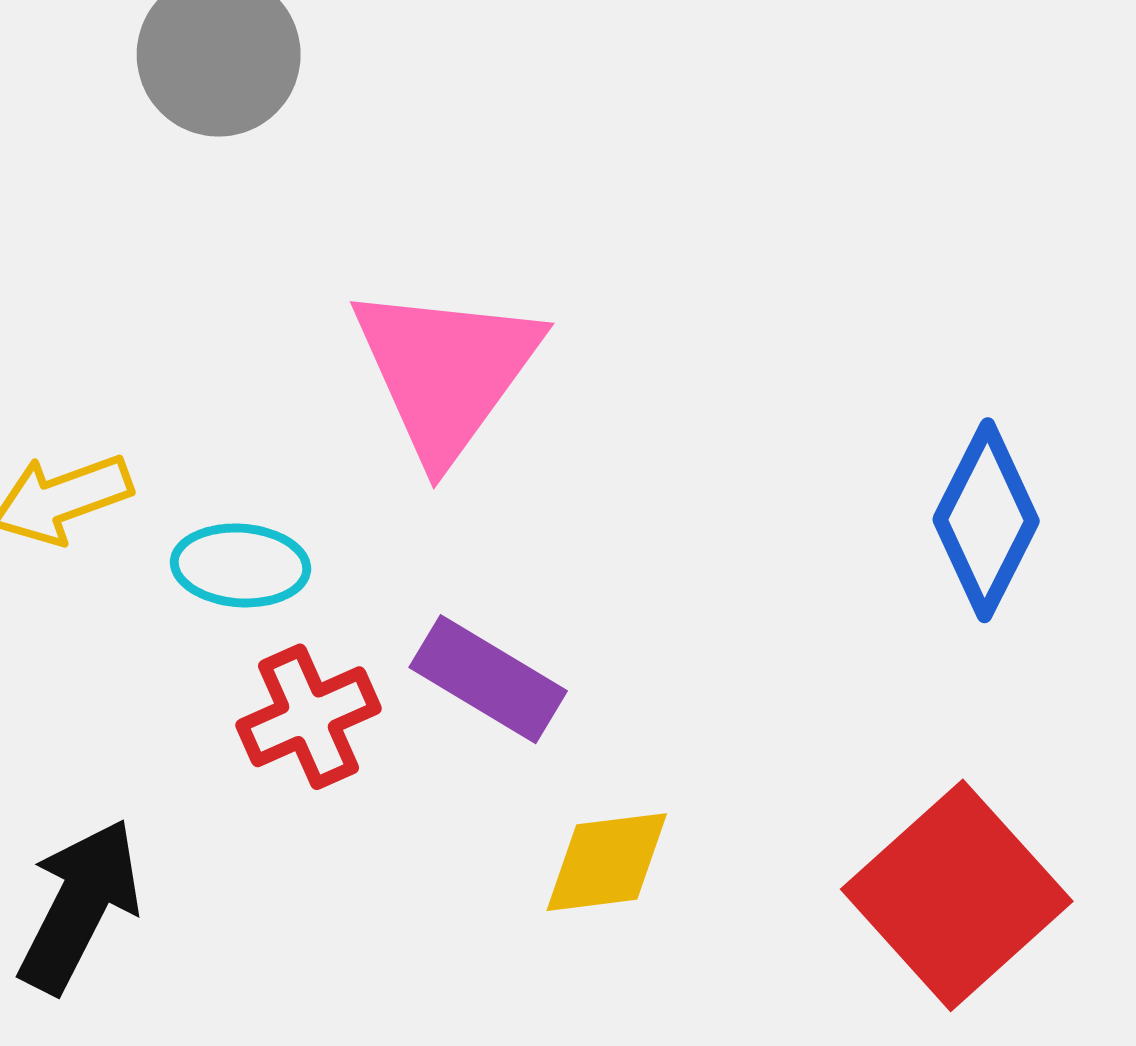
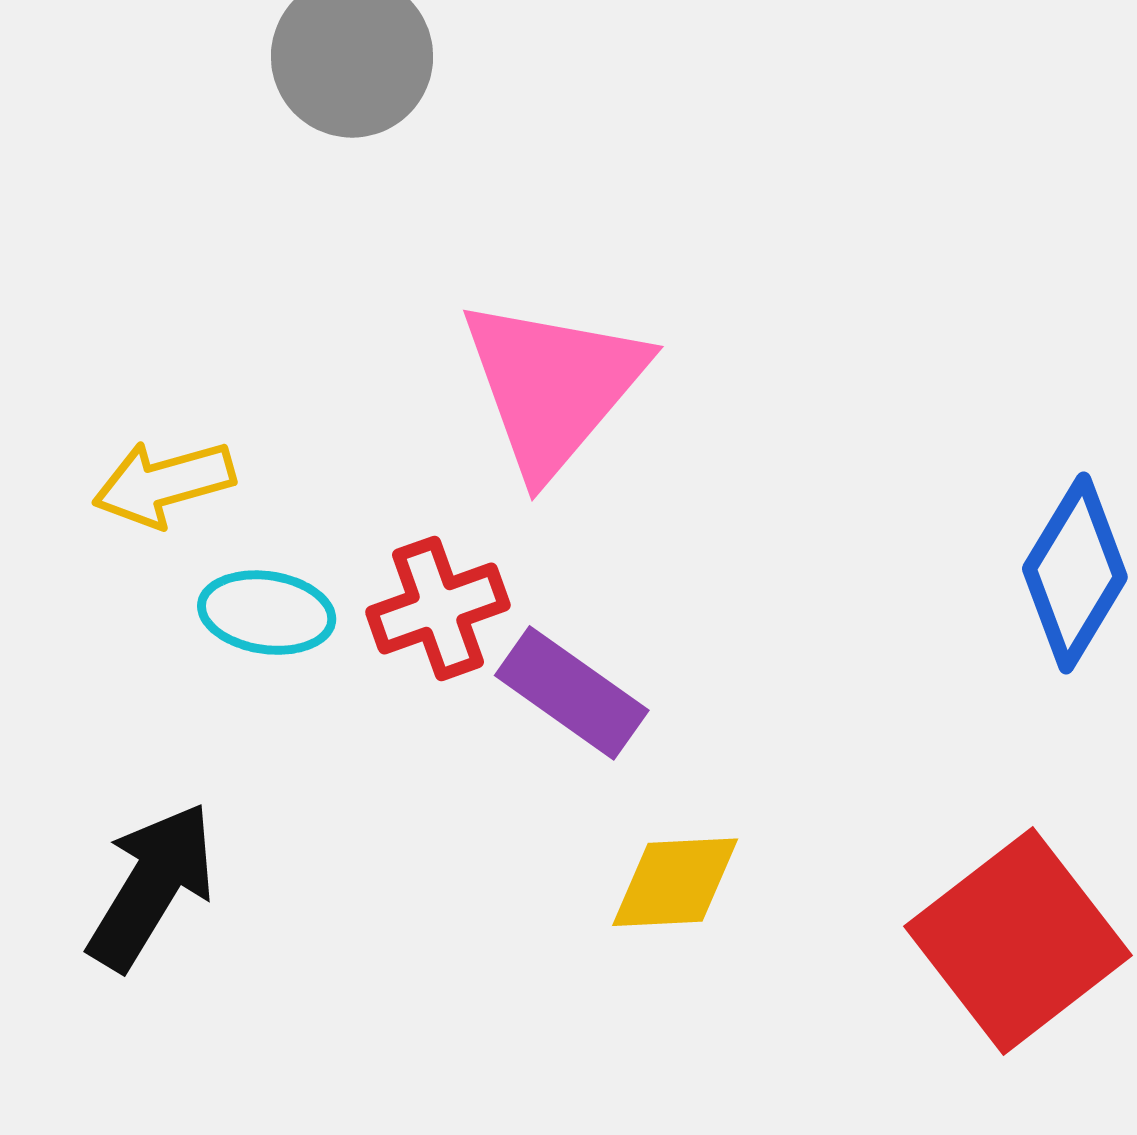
cyan ellipse: (241, 565) -> (267, 613), moved
red cross: (308, 717) -> (438, 608), moved

